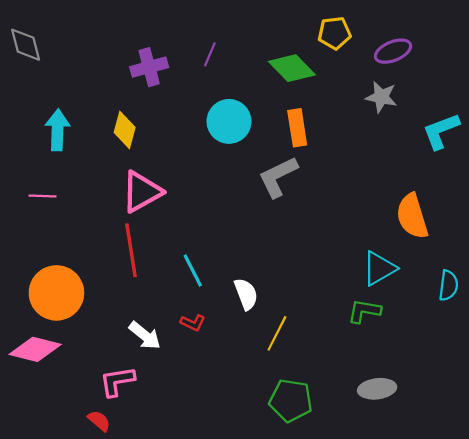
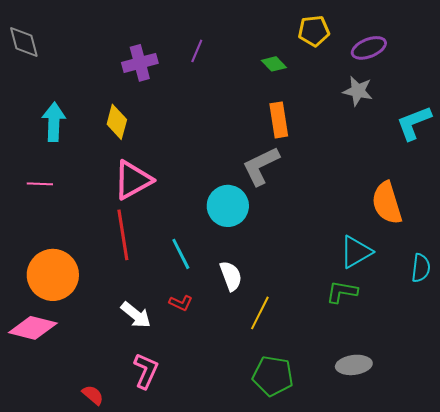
green diamond: (292, 68) -> (274, 64), size x0.6
cyan circle: (229, 121) -> (228, 206), moved
pink L-shape: (117, 381) -> (146, 371), moved, turned 123

